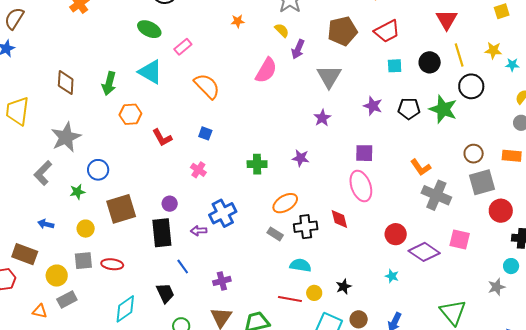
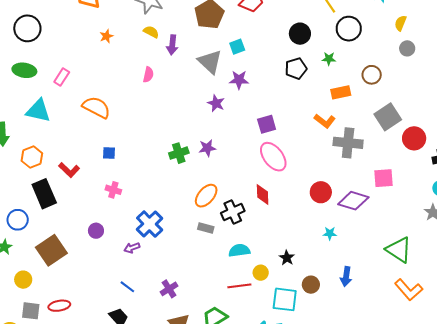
black circle: (430, 62) -> (300, 34), moved
cyan square: (395, 66) -> (237, 47), moved
pink semicircle: (266, 70) -> (148, 75), size x0.6
purple star: (373, 106) -> (239, 80), moved
green star: (443, 109) -> (329, 59), size x0.5
brown circle: (474, 154) -> (372, 75), moved
orange rectangle: (512, 156) -> (341, 92), moved
green cross: (257, 164) -> (179, 153), moved
red diamond: (339, 219) -> (263, 195), turned 30
black rectangle: (162, 233) -> (44, 194), moved
gray square: (83, 261) -> (31, 311), turned 30

